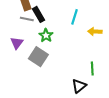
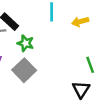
gray square: (38, 57) -> (24, 70), turned 30

